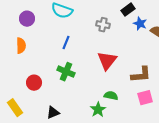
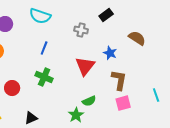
blue star: (140, 24) -> (110, 53), moved
brown L-shape: (141, 75) -> (119, 80), turned -75
green semicircle: (111, 96) -> (89, 101), turned 144

